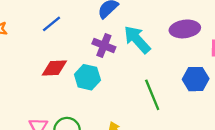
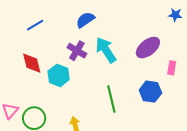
purple ellipse: (185, 29) -> (148, 48), turned -40
red diamond: (54, 68) -> (32, 63), turned 70

